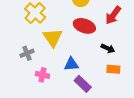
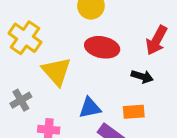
red arrow: (113, 15) -> (157, 40), moved
orange rectangle: (113, 69) -> (134, 112), moved

